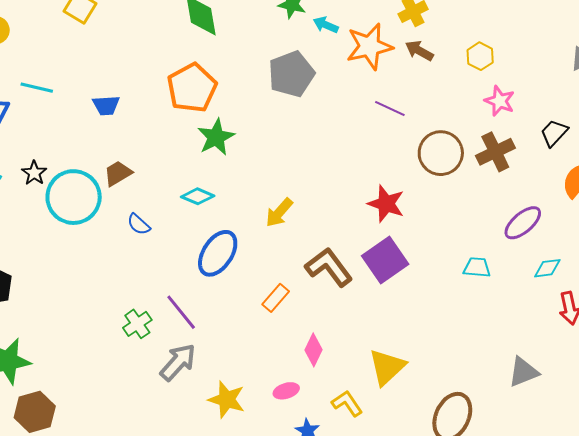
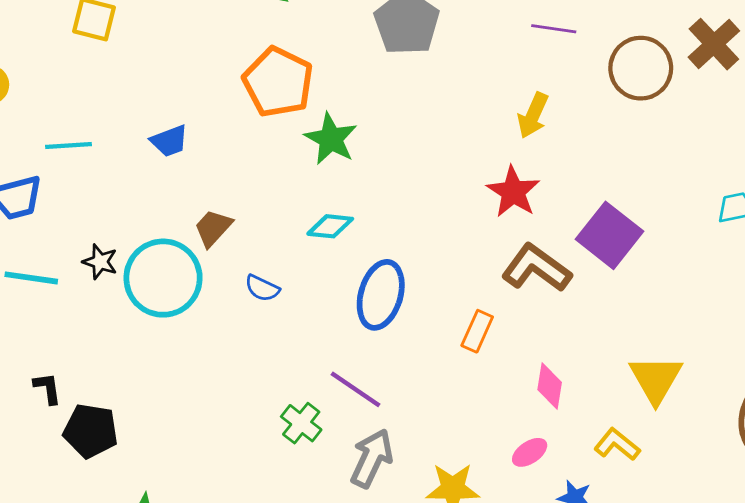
red star: (386, 204) -> (513, 192), moved, turned 30
yellow arrow: (279, 213) -> (533, 115), moved

